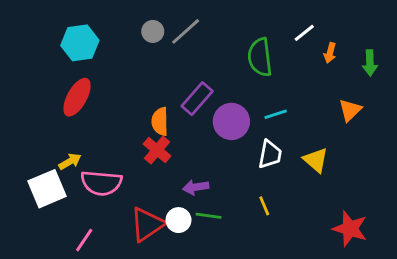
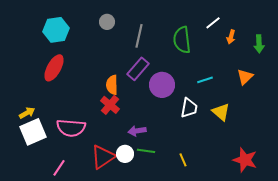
gray line: (186, 31) -> (139, 36), moved, turned -35
cyan line: (276, 114) -> (205, 80), moved
yellow arrow: (70, 161) -> (27, 113), moved
yellow line: (264, 206) -> (183, 160), moved

